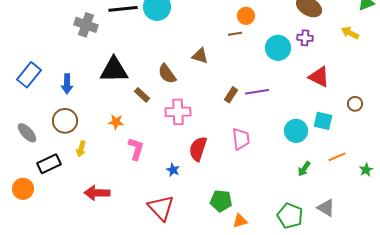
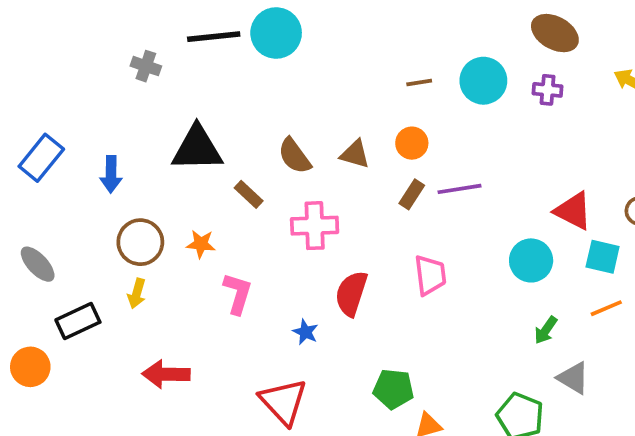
orange circle: (246, 16) -> (412, 143), moved
gray cross: (86, 25) -> (146, 66), size x0.7
cyan circle: (278, 48) -> (483, 81), moved
brown triangle: (200, 56) -> (355, 154), moved
red triangle: (319, 77) -> (573, 211), moved
brown circle: (65, 121) -> (140, 242), moved
cyan square: (323, 121) -> (603, 257), moved
gray triangle: (326, 208) -> (573, 378), moved

